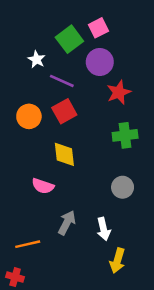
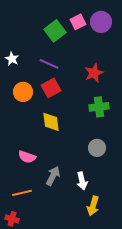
white star: (37, 59) -> (12, 59), moved
purple circle: (100, 62) -> (101, 22), moved
pink semicircle: (43, 186) -> (27, 157), moved

